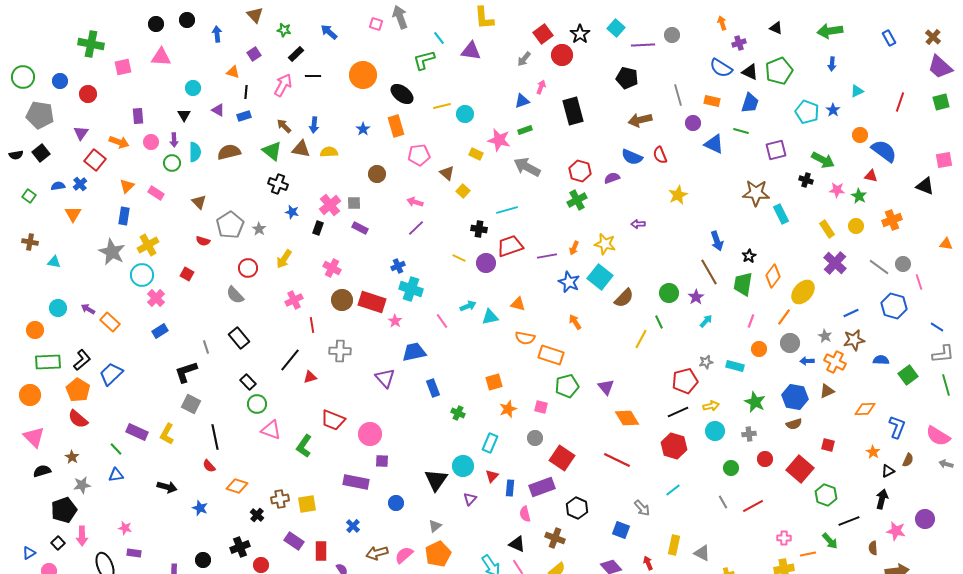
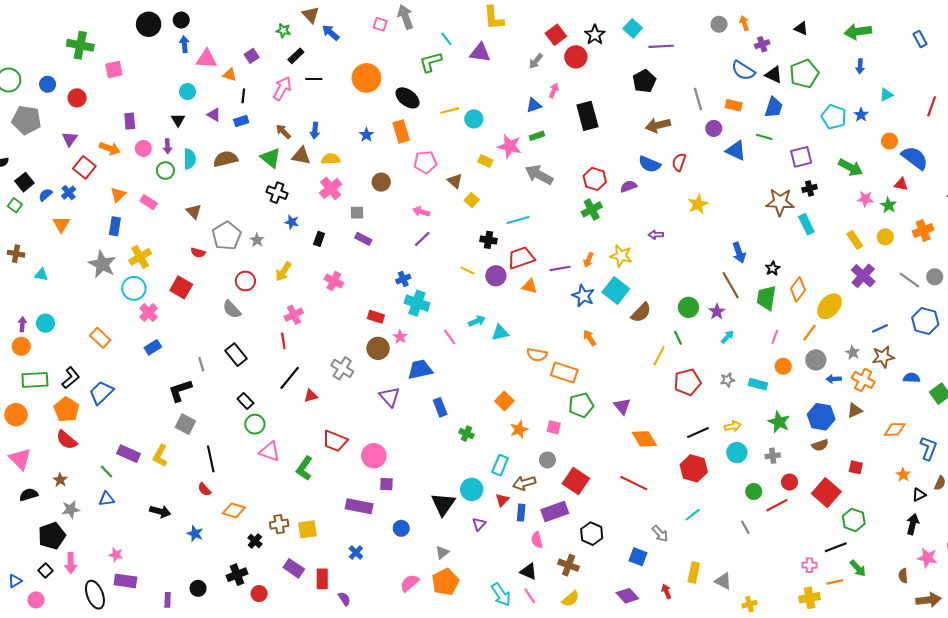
brown triangle: (255, 15) -> (311, 15), moved
black circle: (156, 24) -> (149, 24), size x1.5
blue arrow: (217, 34) -> (184, 44), moved
gray circle: (672, 35) -> (719, 24), moved
pink triangle: (161, 57) -> (206, 59), moved
black pentagon: (627, 78) -> (644, 81), turned 30
black square: (41, 153) -> (24, 182), moved
red semicircle: (660, 155) -> (679, 162), turned 42
black cross: (806, 180) -> (810, 188), moved, turned -32
blue semicircle: (58, 186) -> (45, 195), turned -32
pink cross: (330, 205) -> (331, 188), moved
red square: (187, 274) -> (181, 287), size x1.5
brown circle: (342, 300) -> (378, 348), moved
red rectangle: (372, 302) -> (376, 317), size x0.6
orange triangle: (518, 304) -> (530, 286), moved
purple arrow: (88, 309) -> (22, 324), moved, turned 64
red line: (312, 325) -> (283, 341), moved
gray cross: (340, 351) -> (342, 368), turned 30
red pentagon: (685, 381) -> (687, 382), moved
orange square: (494, 382) -> (504, 401), turned -30
red line: (753, 506) -> (777, 505), moved
black line: (849, 521) -> (836, 547), moved
purple rectangle: (134, 553) -> (125, 581), size x1.5
brown arrow: (377, 553) -> (524, 483), moved

